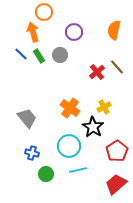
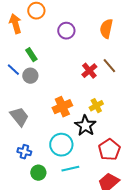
orange arrow: (33, 32) -> (15, 24), moved
blue line: (21, 54) -> (13, 70), moved
gray circle: (60, 55) -> (30, 76), moved
orange cross: (70, 108) -> (62, 107), turned 30

